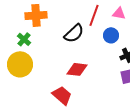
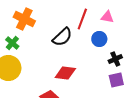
orange cross: (36, 15) -> (24, 19), turned 30

